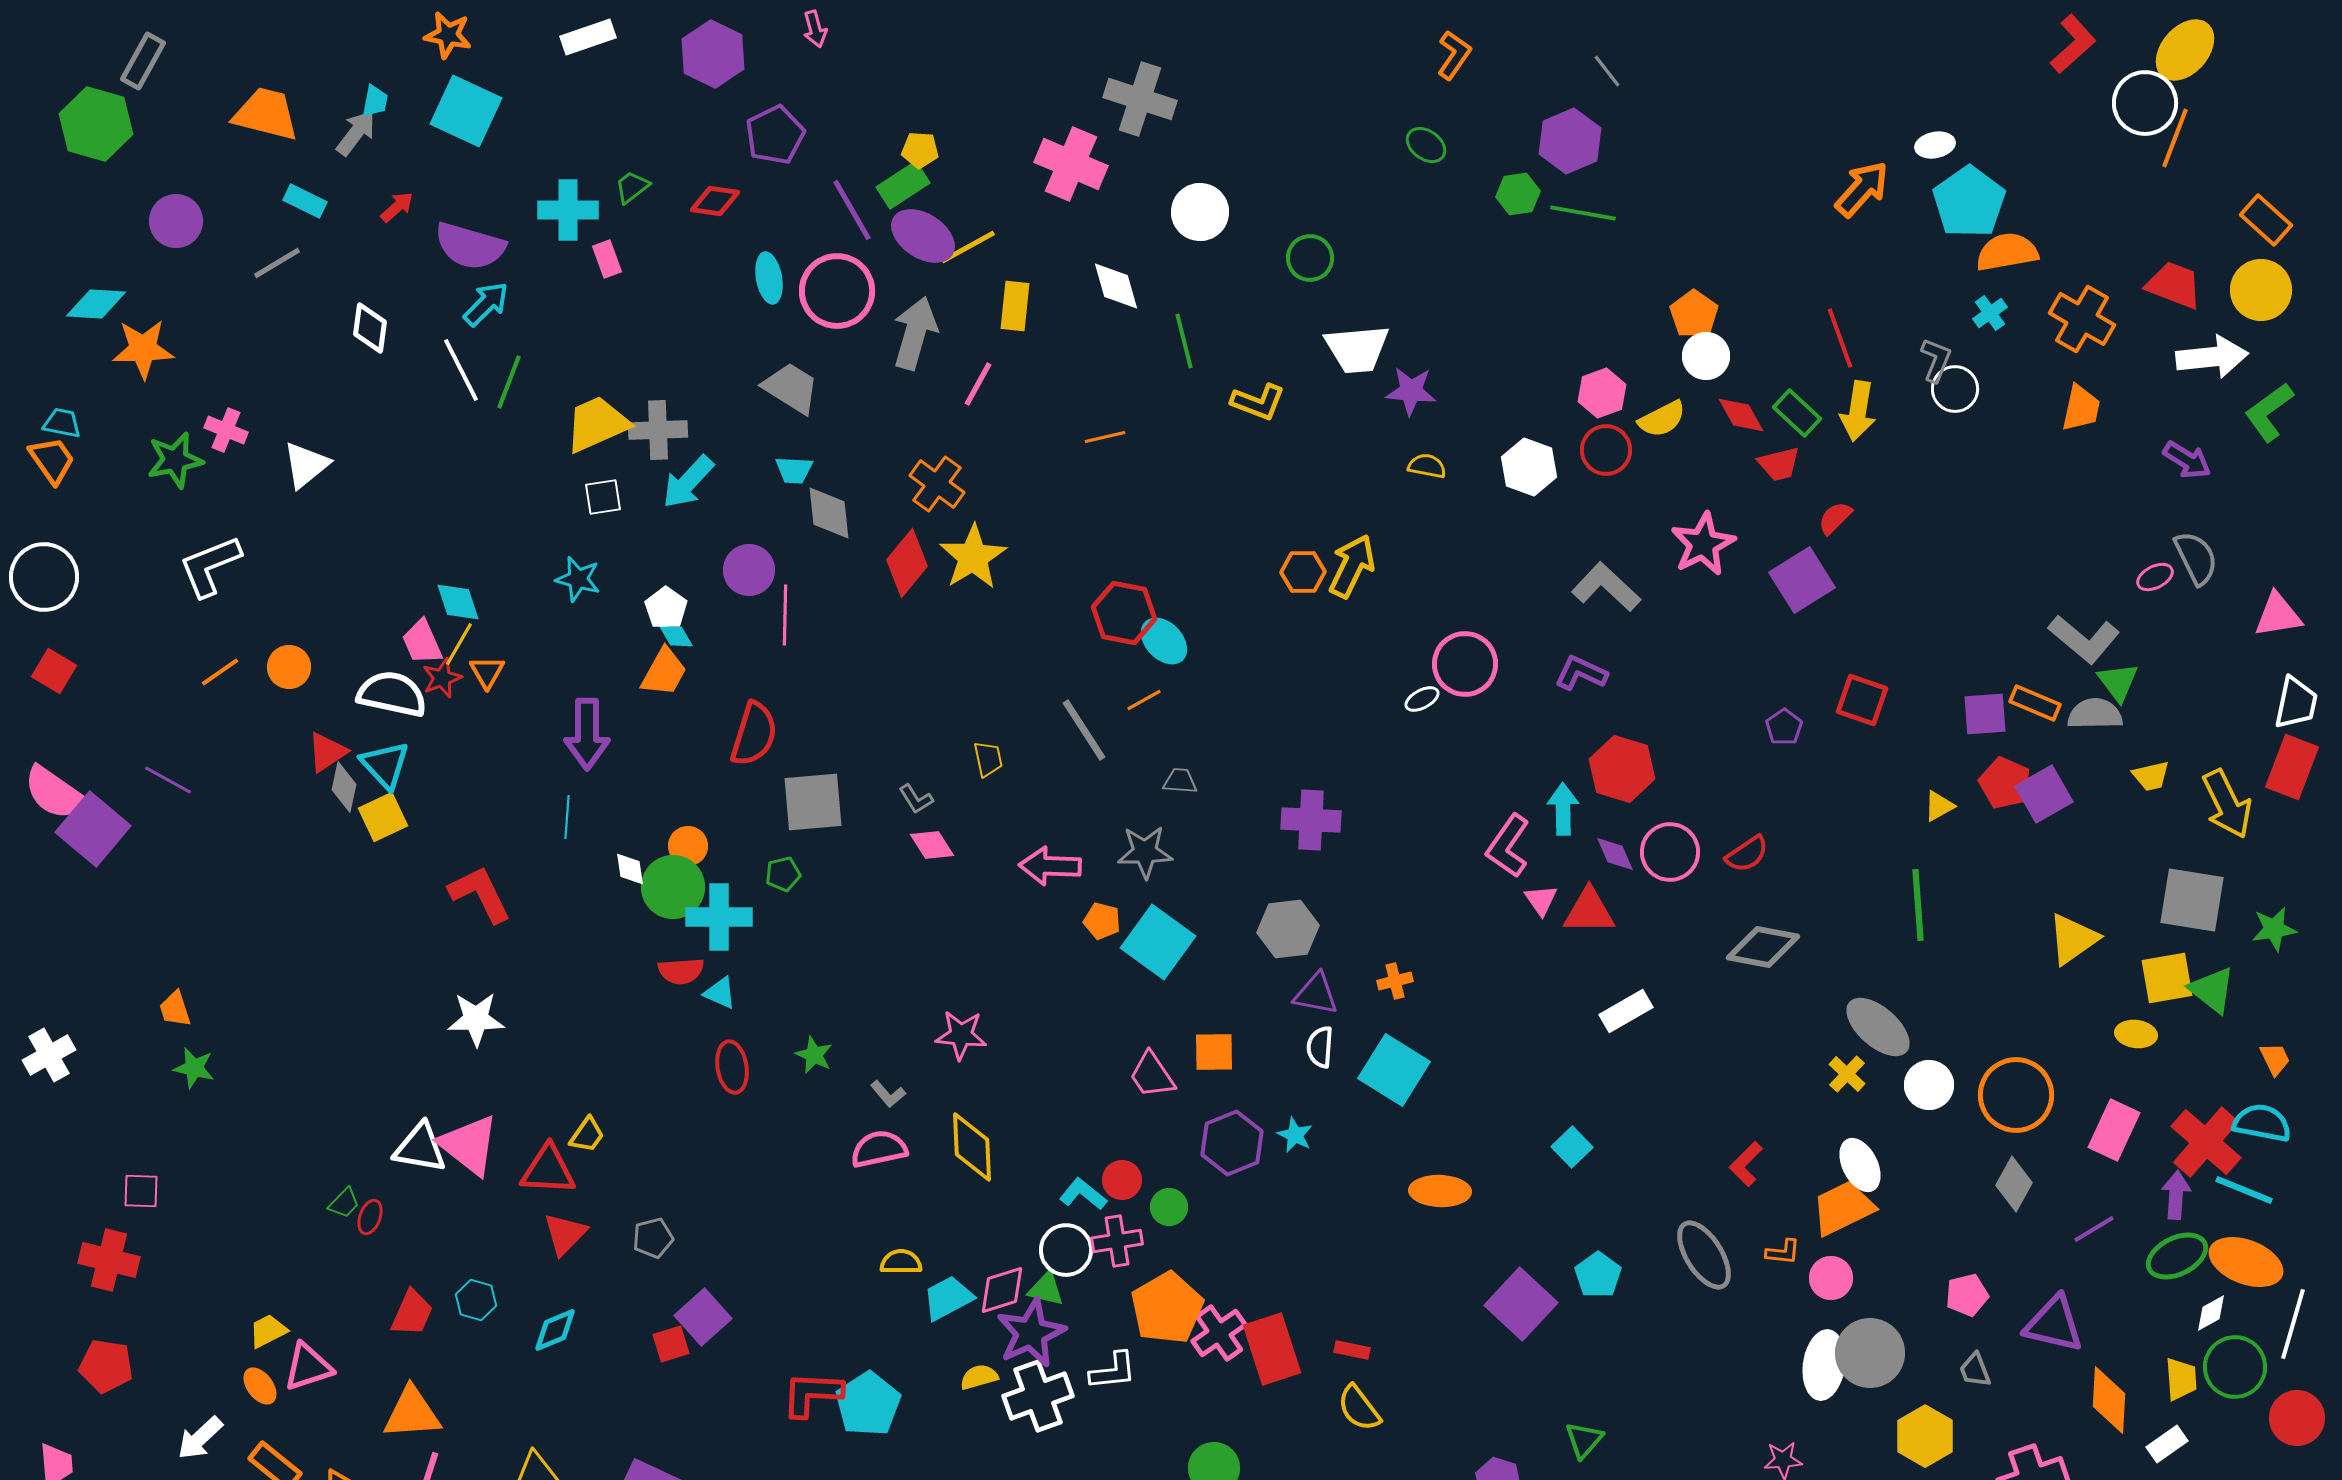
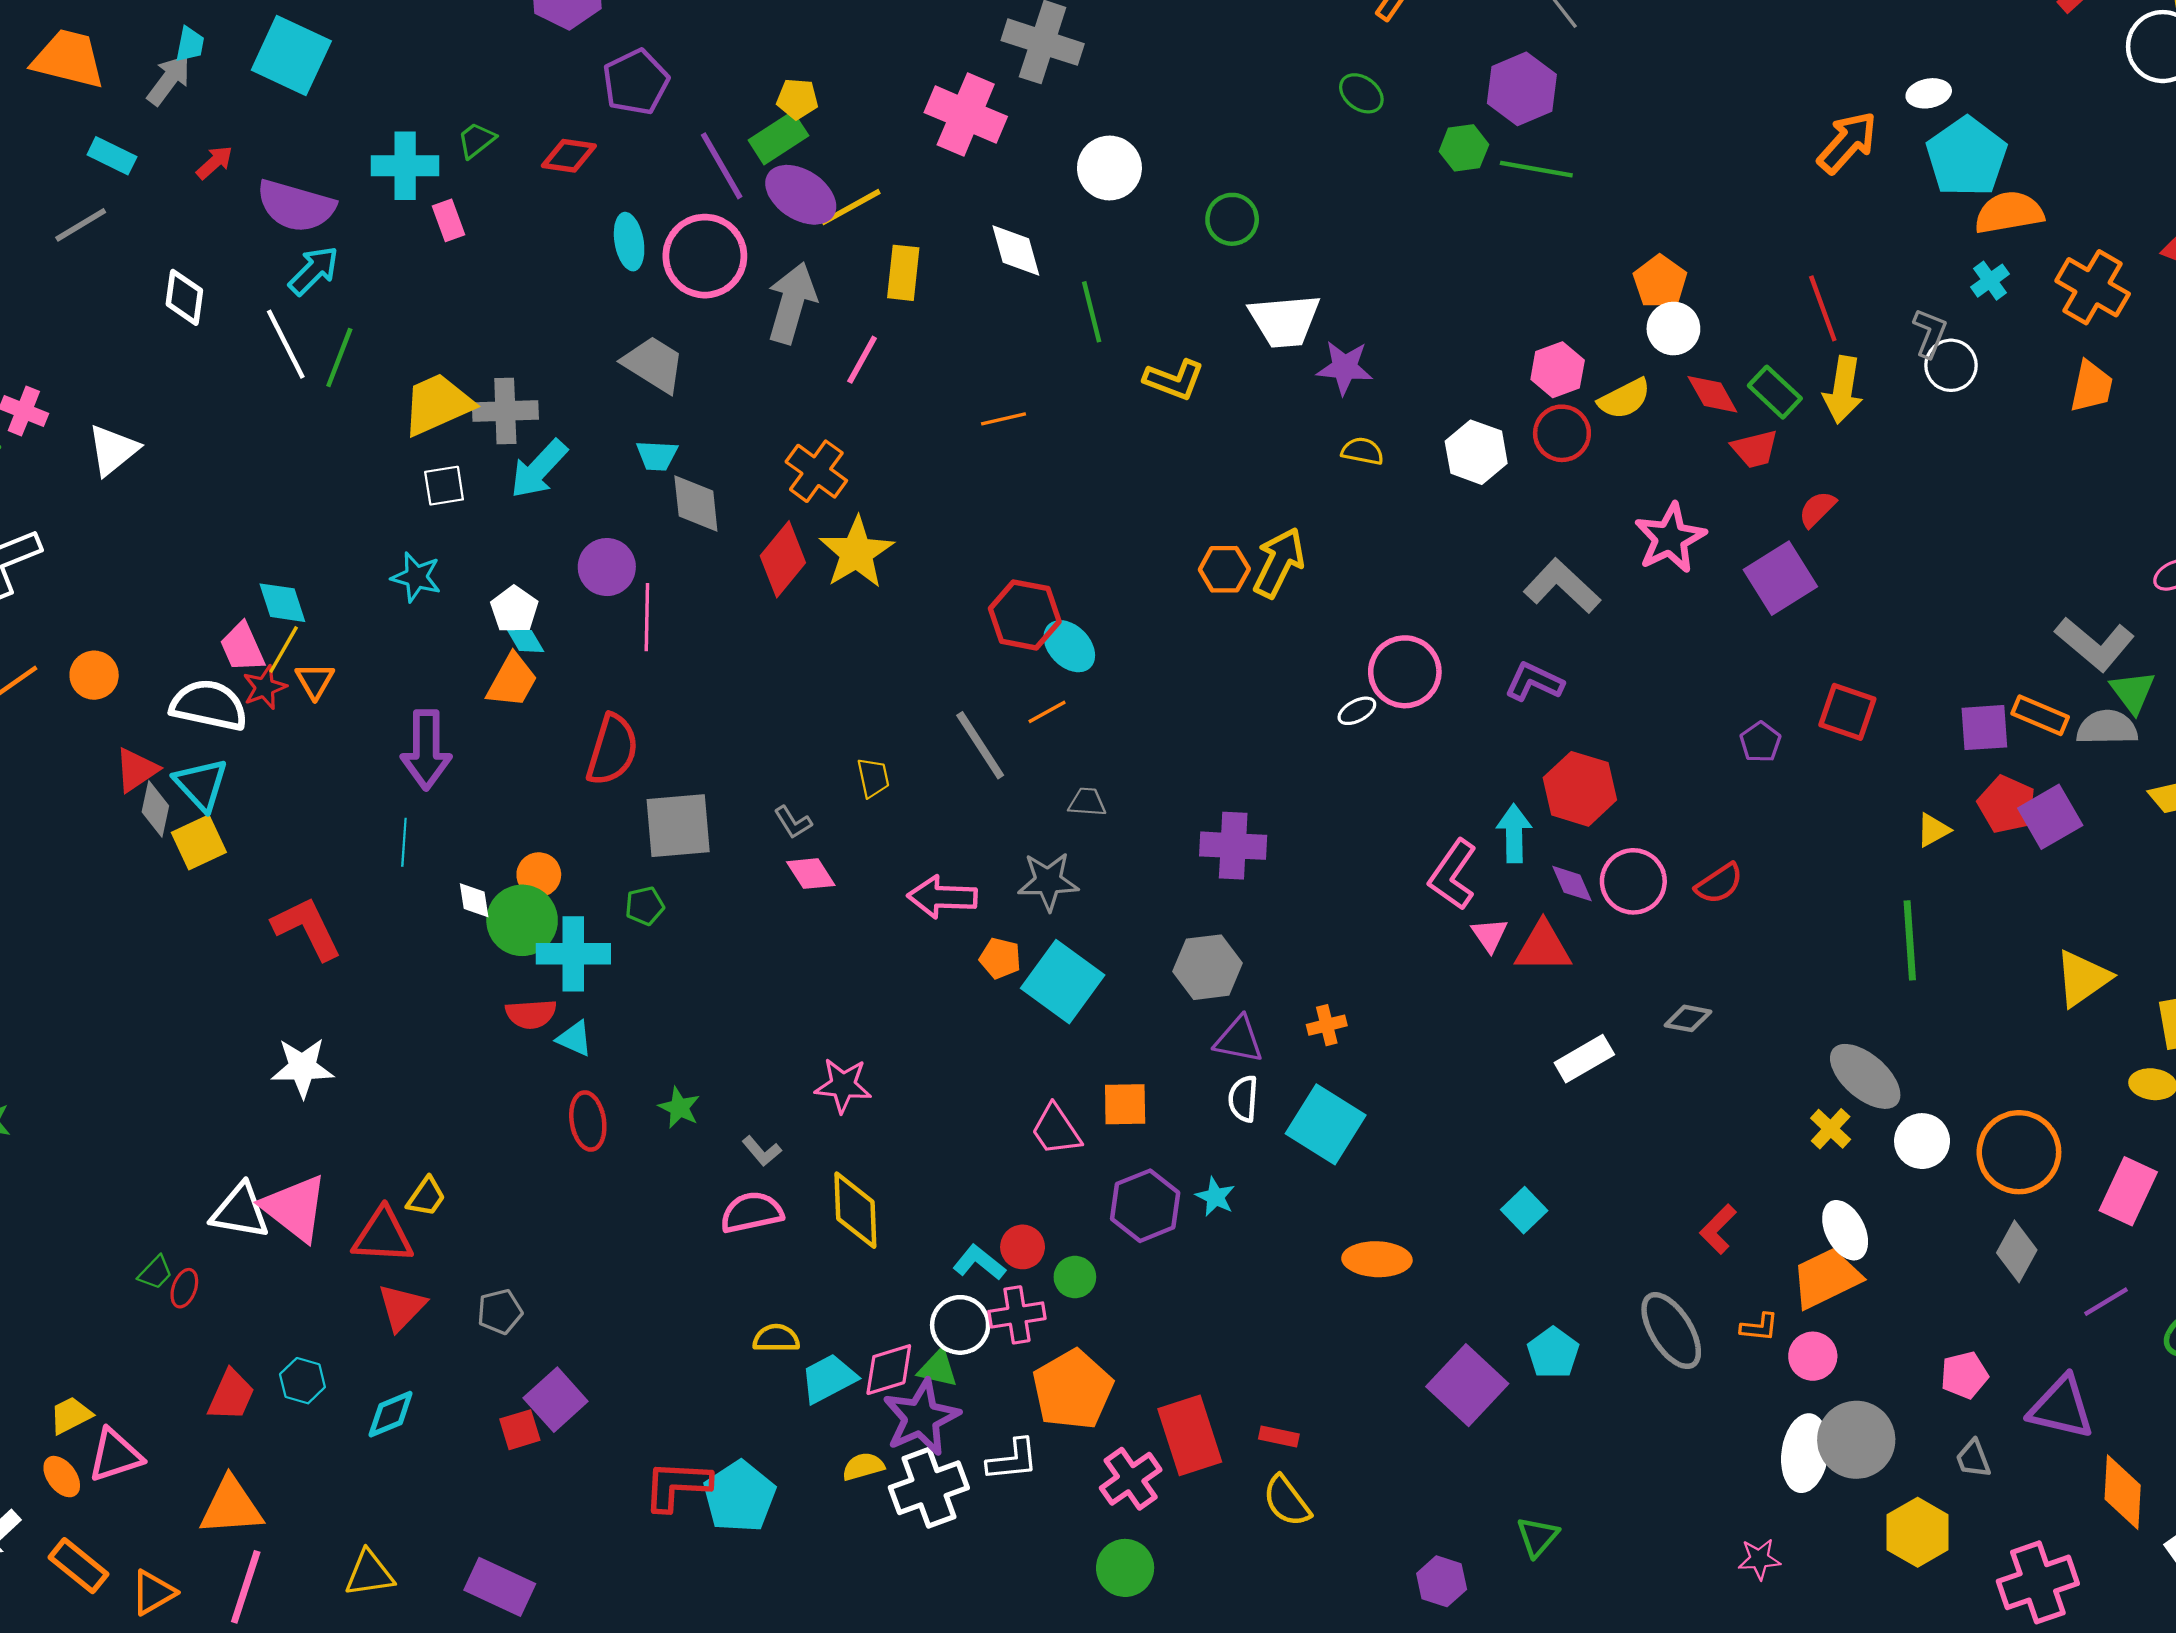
gray diamond: (1763, 947) -> (1688, 1018), moved, size x0.6
pink cross: (1219, 1333) -> (1131, 1479), moved

